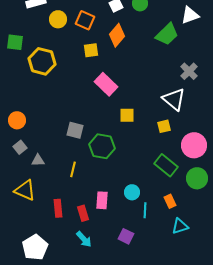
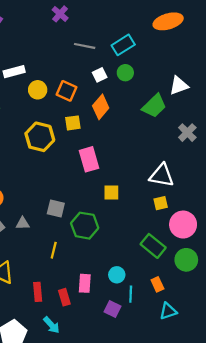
yellow hexagon: (42, 61) -> (40, 137), moved
gray cross: (189, 71) -> (187, 133), moved
pink rectangle: (106, 84) -> (89, 159), turned 30
white triangle: (174, 99) -> (162, 175), turned -30
yellow square: (164, 126) -> (161, 203), moved
gray triangle: (38, 160) -> (23, 223), moved
purple square: (126, 236) -> (112, 309), moved
cyan arrow: (84, 239) -> (52, 325), moved

